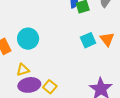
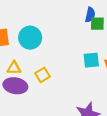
yellow square: (50, 87) -> (43, 75), moved

